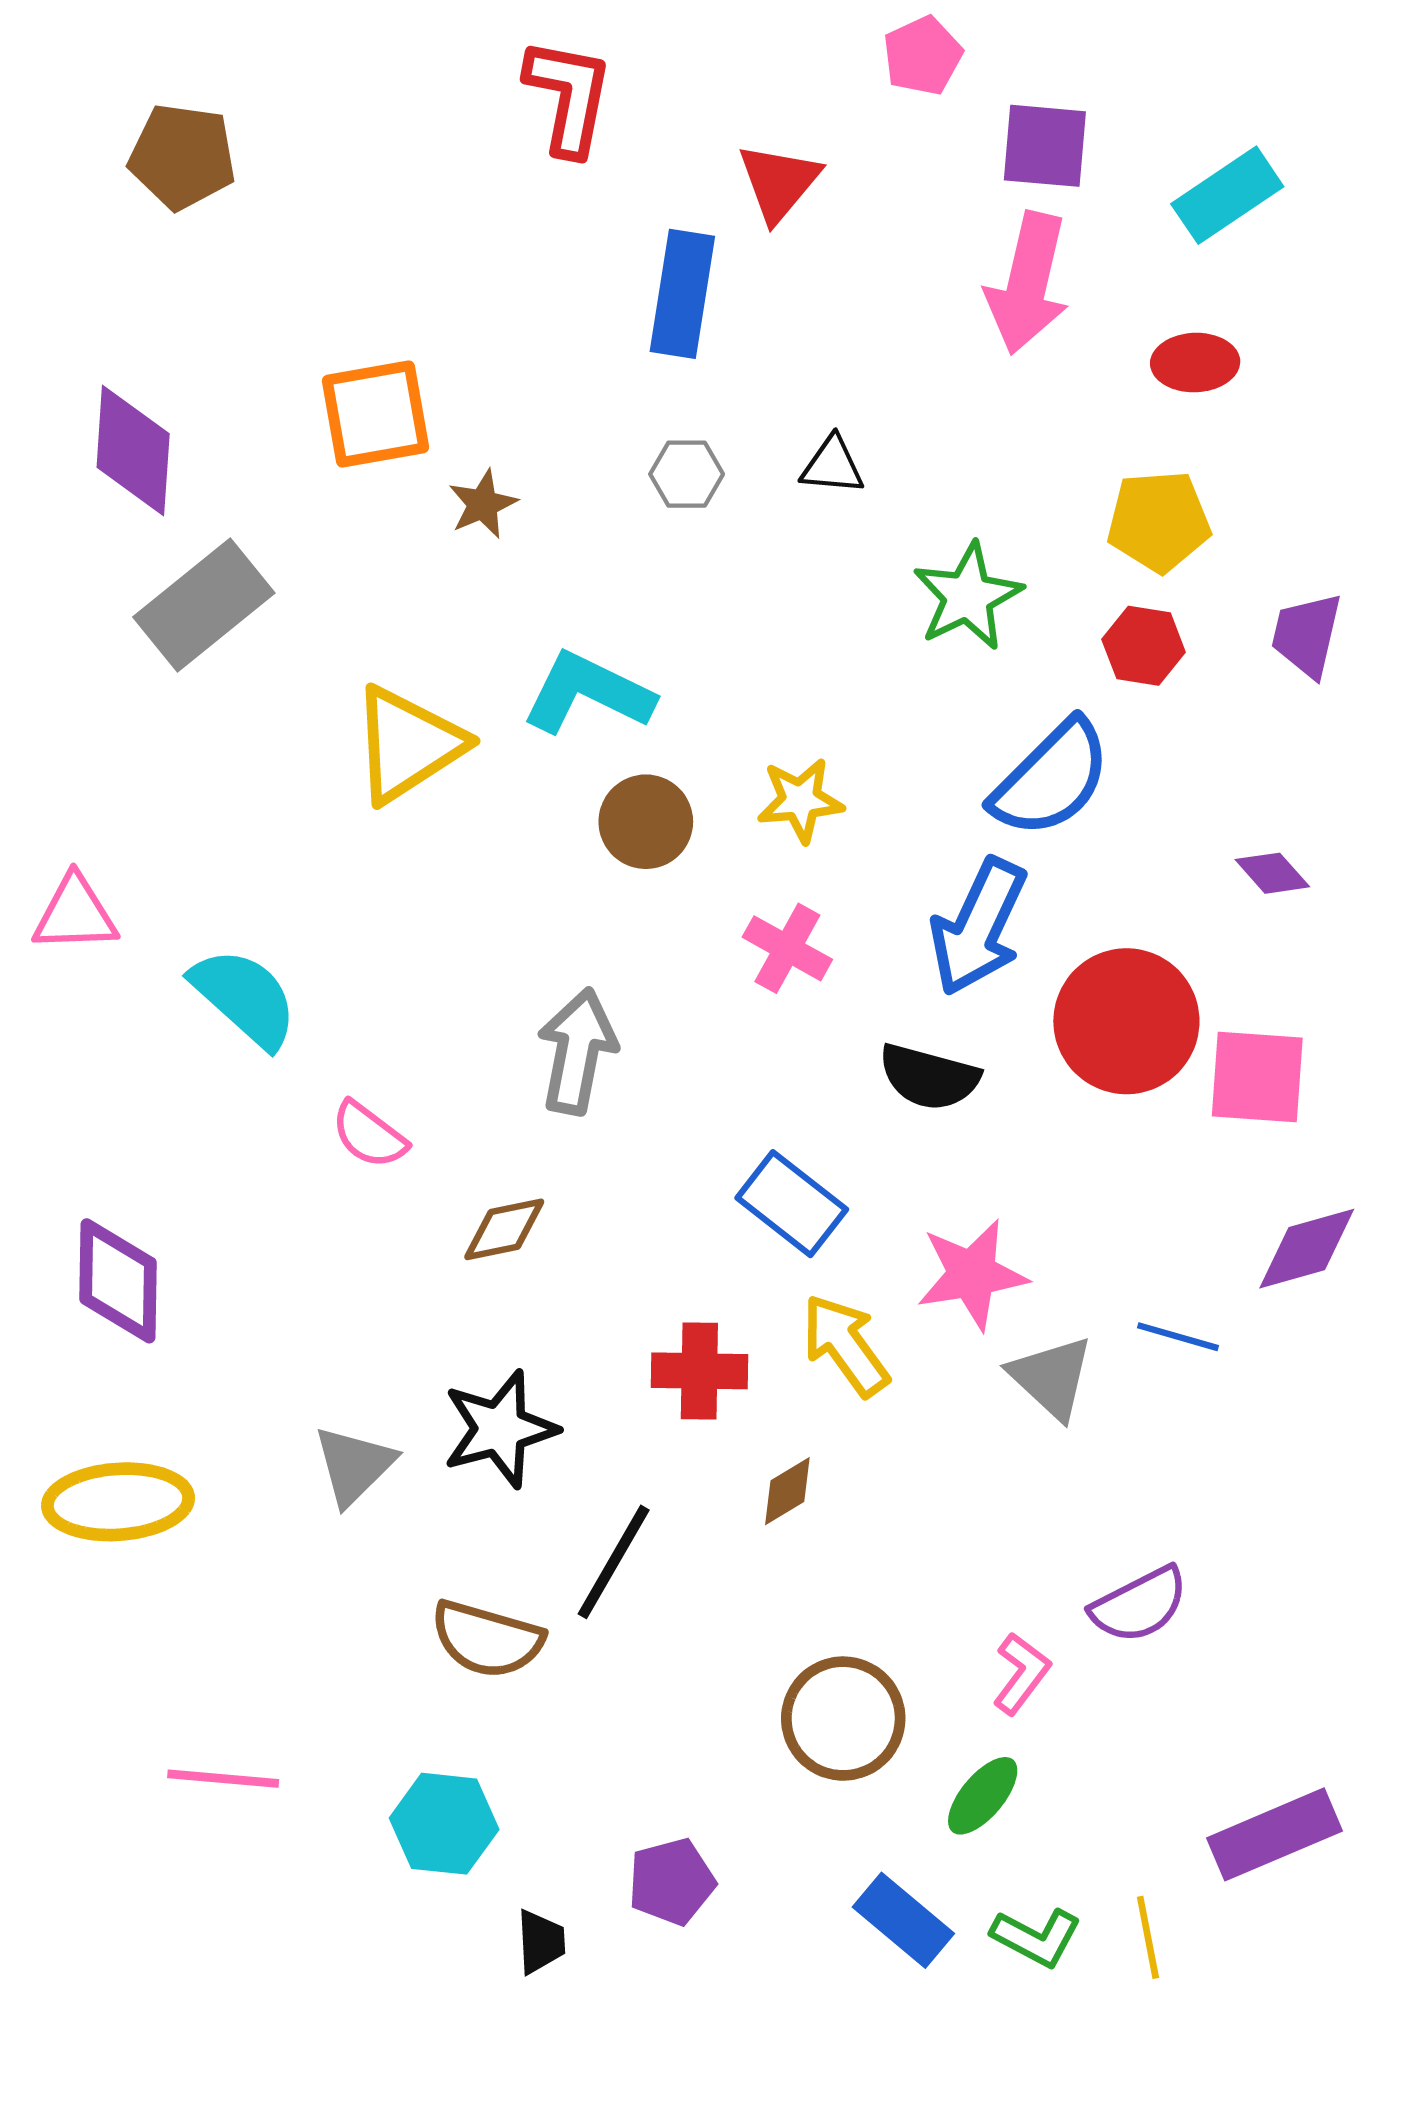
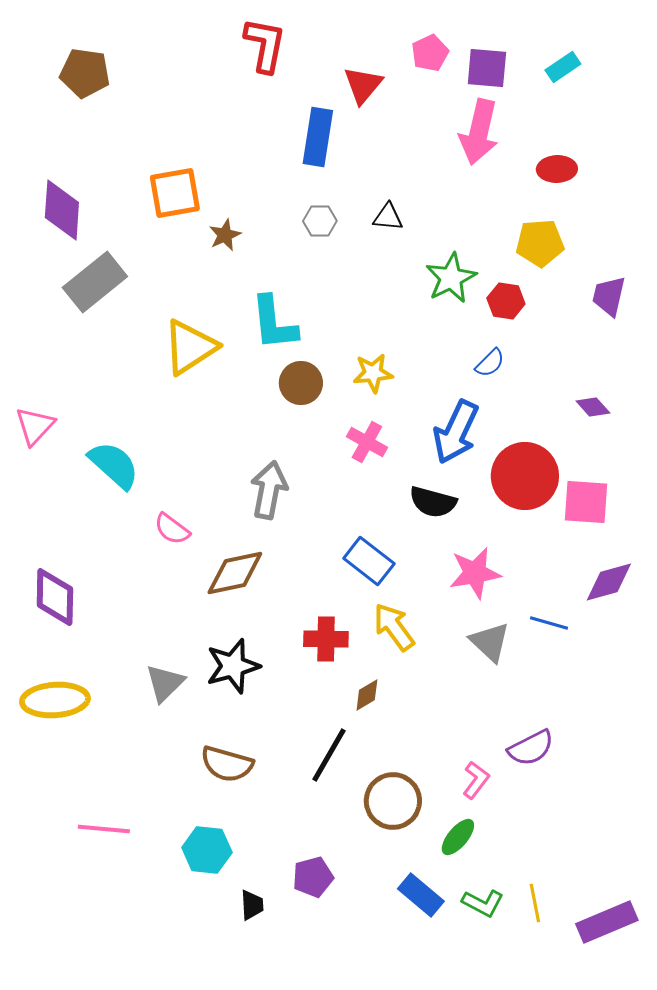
pink pentagon: (923, 56) -> (430, 53), moved
cyan rectangle: (1227, 195) -> (563, 67), moved, size x0.7
red hexagon: (1144, 646) -> (506, 301), moved
cyan L-shape: (588, 693) -> (274, 323), turned -122
blue semicircle: (1051, 779) -> (490, 363), size x0.5
pink triangle: (75, 914) -> (35, 426), turned -45
brown diamond: (504, 1229) -> (235, 573), size x1.5
pink star: (972, 1274) -> (475, 573), moved
black line: (614, 1562) -> (329, 755), moved
purple rectangle: (1274, 1834) -> (607, 922), moved

